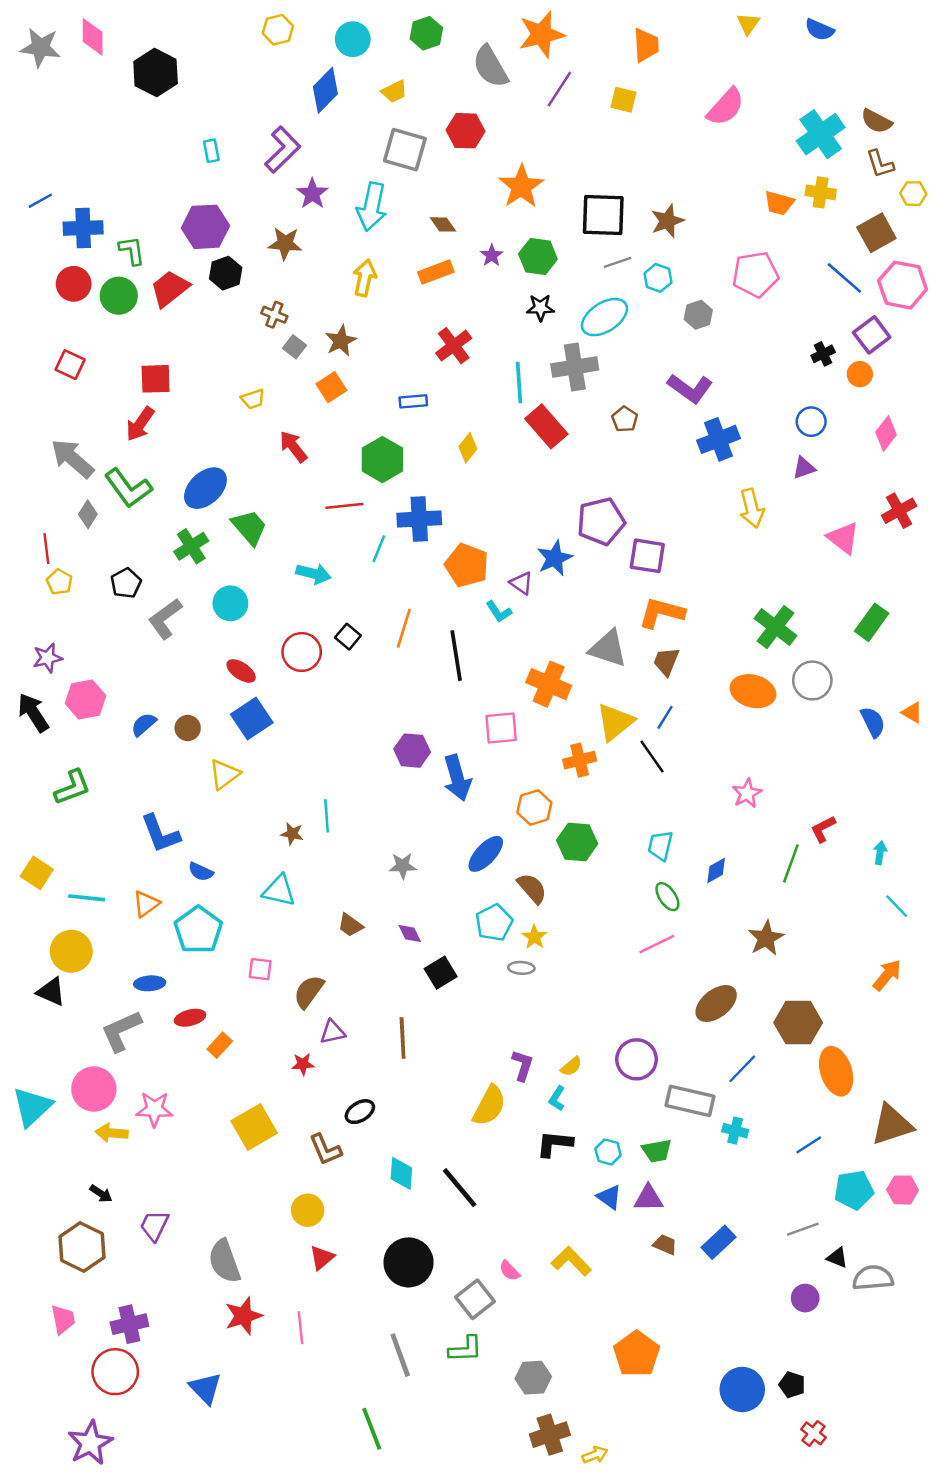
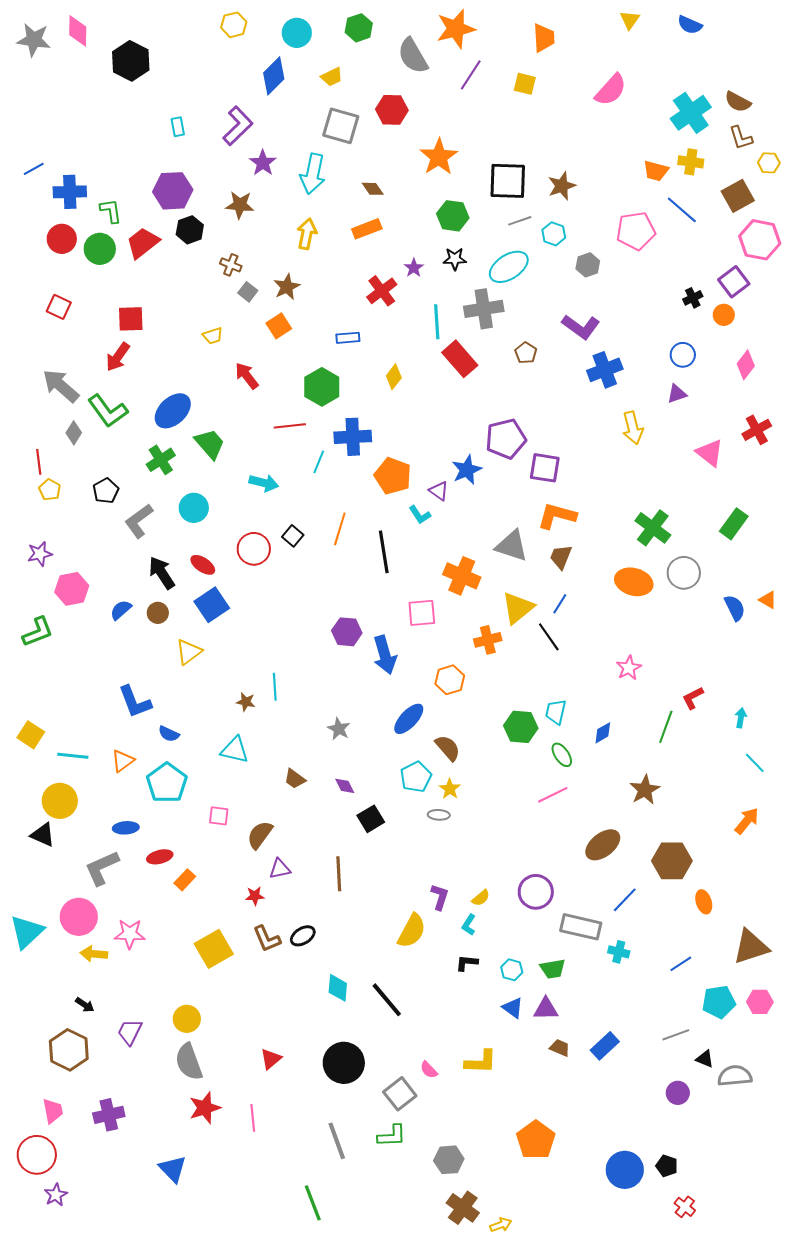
purple star: (492, 255) -> (414, 268), moved
blue line: (844, 278) -> (682, 210), moved
black arrow: (33, 713) -> (162, 573), moved
green L-shape: (72, 787) -> (38, 632), moved
green hexagon: (577, 842) -> (521, 727), moved
gray star: (403, 866) -> (339, 729), turned 30
orange ellipse: (836, 1071) -> (704, 902), size x0.6
black L-shape: (555, 1144) -> (467, 963), size x0.7
brown L-shape: (325, 1150) -> (267, 939), moved
yellow circle: (308, 1210) -> (187, 1019), moved
yellow L-shape: (571, 1261) -> (481, 1062), turned 136
red circle: (115, 1372) -> (37, 1155), moved
brown cross: (550, 1435) -> (463, 1208), turned -36
purple star: (90, 1443) -> (56, 1195), moved, size x0.6

